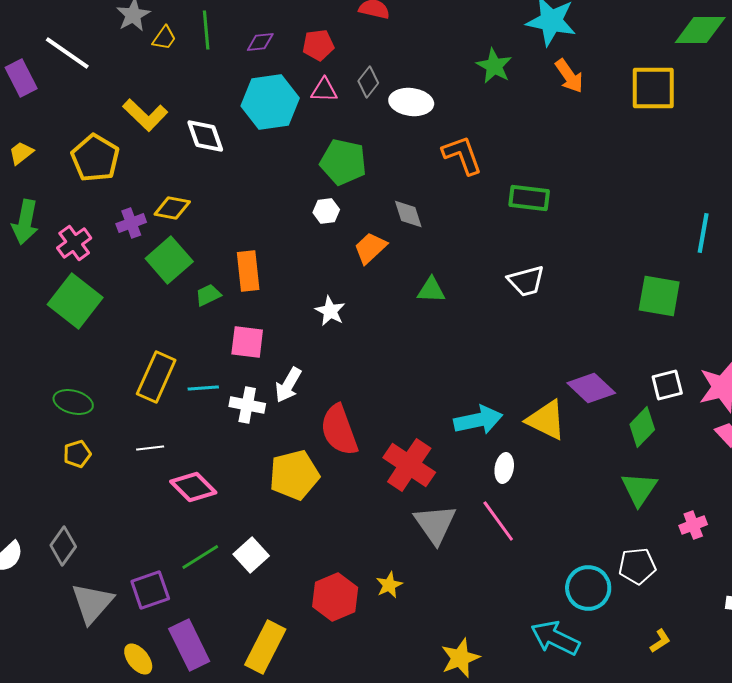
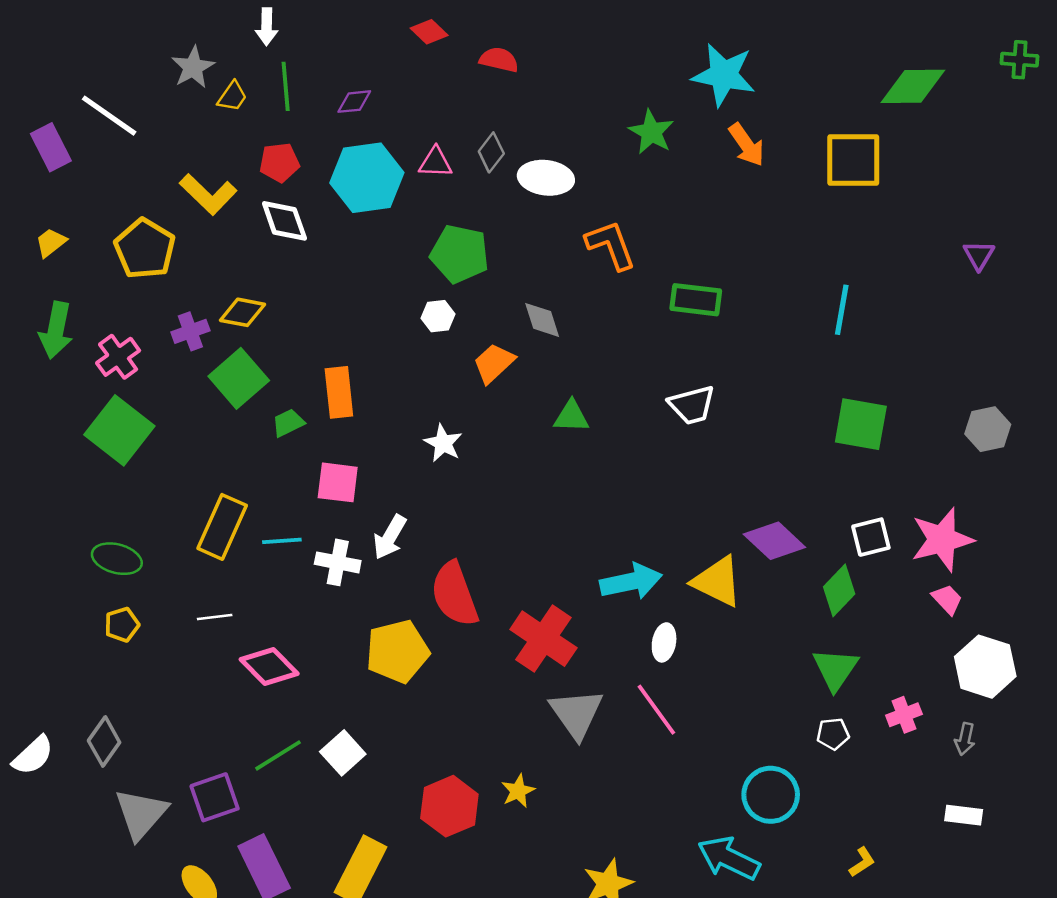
red pentagon: (318, 45) -> (279, 163), moved
cyan line: (703, 233) -> (842, 310), moved
white pentagon: (637, 566) -> (833, 734), moved, size x0.7

